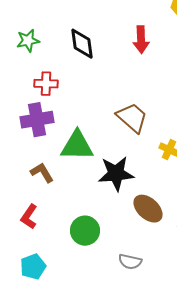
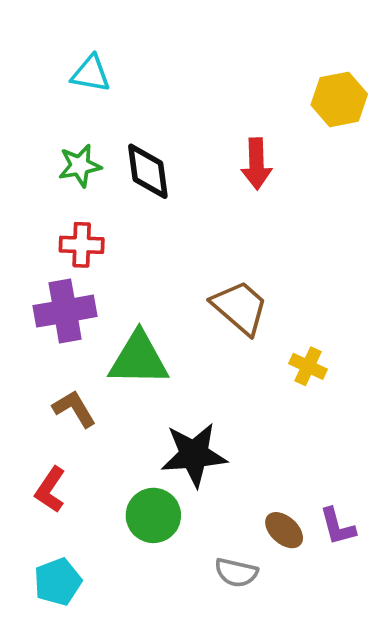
green star: (28, 41) -> (80, 166), moved
black star: (116, 174) -> (194, 455), moved
brown ellipse: (148, 209) -> (284, 530), moved, size x0.7

